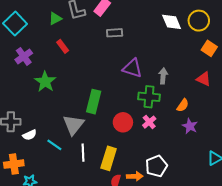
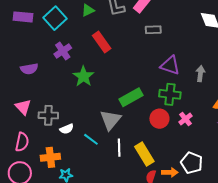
green triangle: (55, 19) -> (88, 10), moved
red rectangle: (63, 46) -> (102, 42), size x1.5
green cross: (149, 97) -> (170, 94), moved
green rectangle: (94, 102) -> (131, 97), turned 45
yellow rectangle: (109, 158) -> (144, 154), turned -50
white pentagon: (156, 166) -> (192, 163), turned -30

